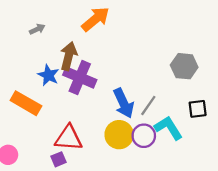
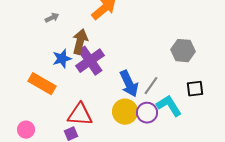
blue star: (48, 75) -> (62, 59), turned 30
purple cross: (80, 77) -> (90, 61), turned 32

